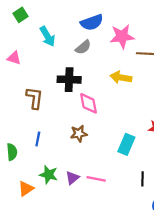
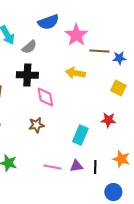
pink star: (122, 36) -> (76, 35), turned -30
gray semicircle: (83, 47) -> (29, 47), moved
purple triangle: (72, 178) -> (76, 166), moved, turned 32

